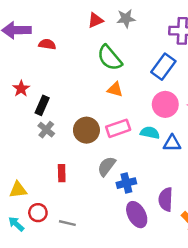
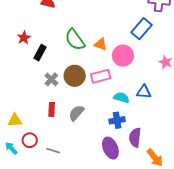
green semicircle: (110, 58) -> (75, 40), moved
pink circle: (165, 104) -> (123, 56), moved
gray cross: (46, 130) -> (51, 79), moved
cyan semicircle: (150, 133) -> (121, 98), moved
gray semicircle: (107, 166) -> (76, 113), moved
blue cross: (126, 183) -> (117, 120), moved

